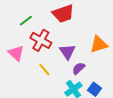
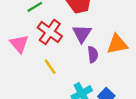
purple triangle: (67, 52) -> (82, 34), moved
purple semicircle: (78, 68) -> (93, 54), moved, turned 120

